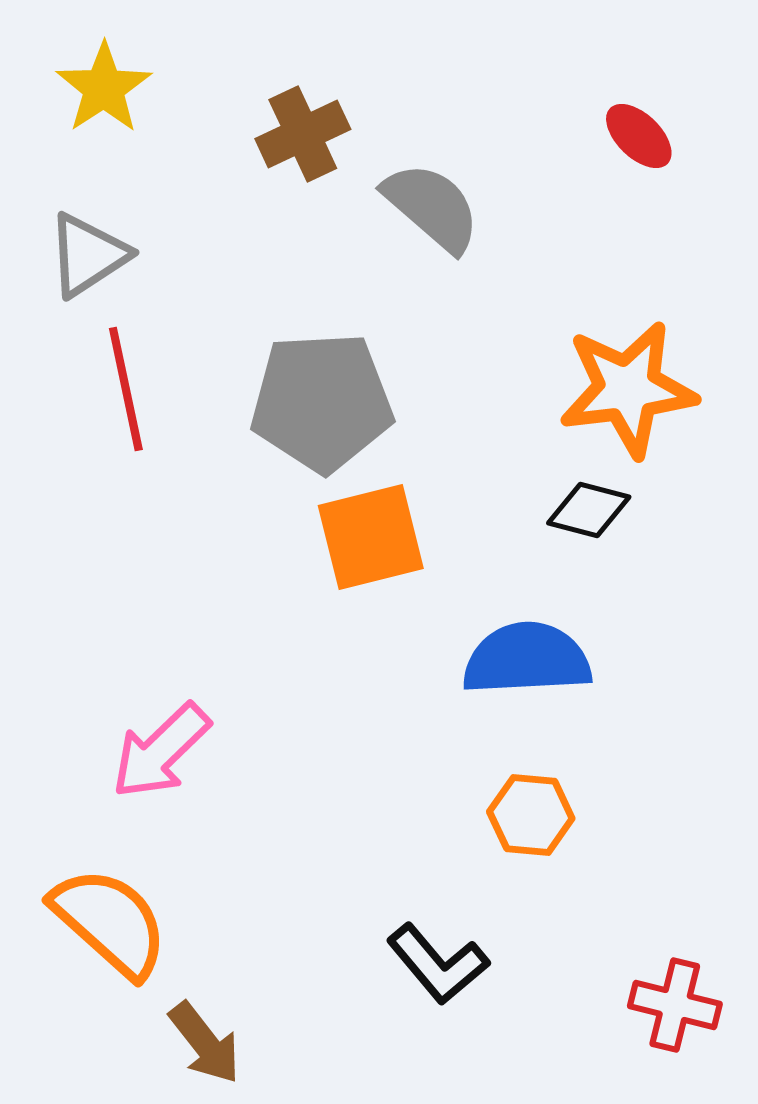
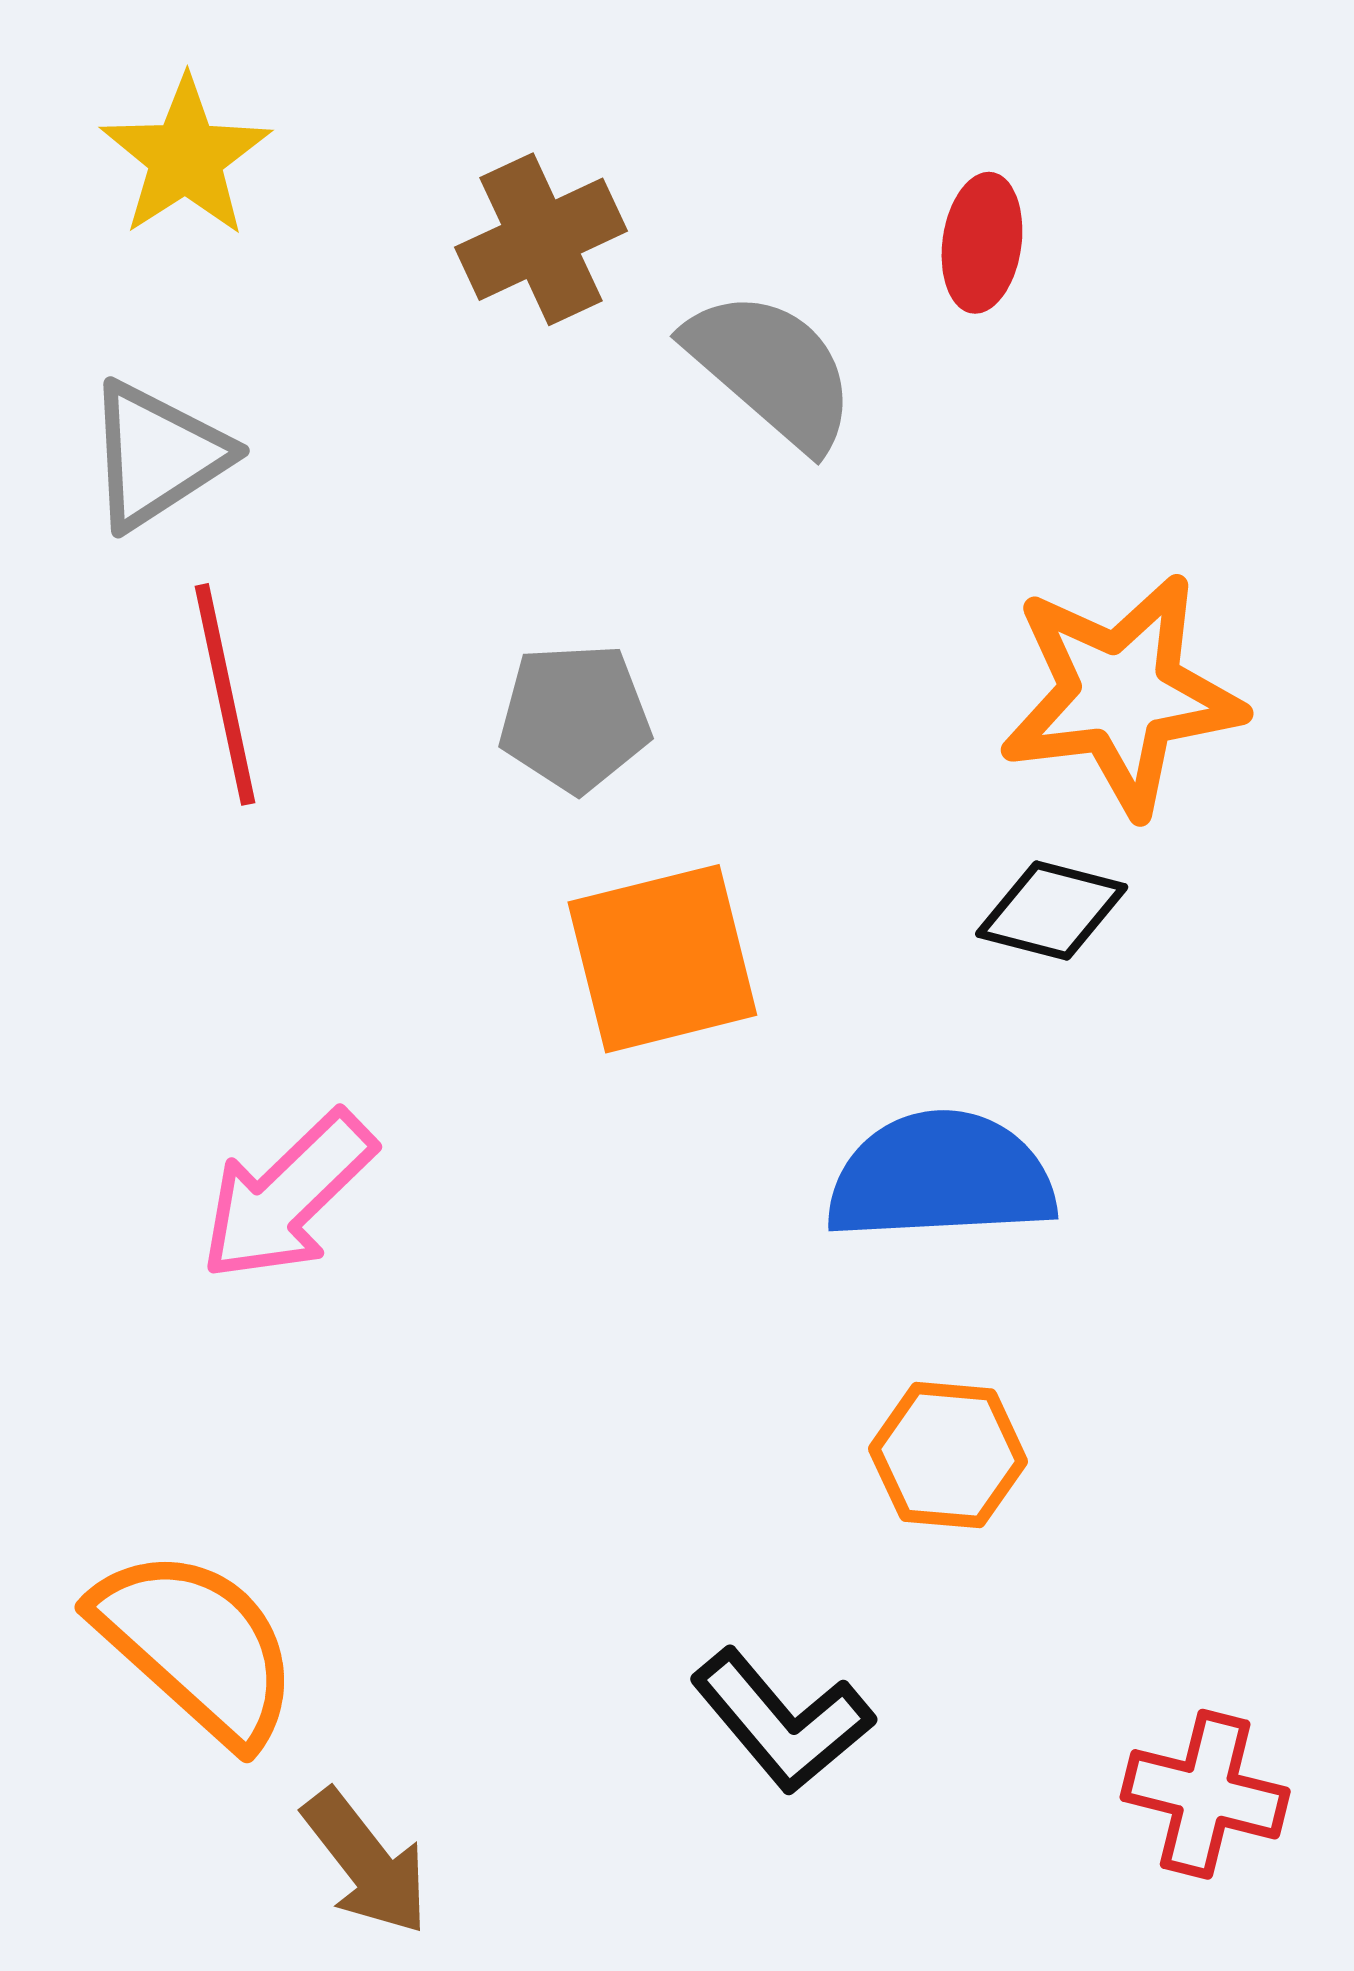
red ellipse: (639, 136) -> (982, 243), moved, turned 54
gray pentagon: (322, 402) -> (575, 718), size x0.6
pink arrow: (161, 751) -> (287, 1196), moved

